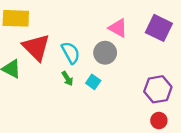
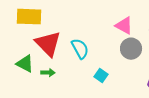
gray circle: (105, 53) -> (131, 49), moved
green arrow: (67, 79) -> (48, 73), moved, turned -56

